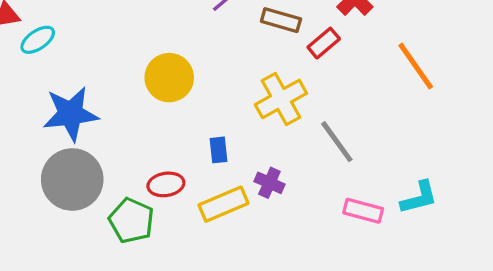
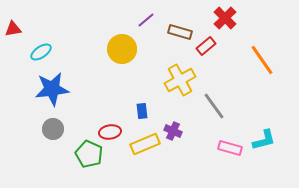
cyan ellipse: (38, 40) -> (41, 52), moved
yellow circle: (169, 78) -> (122, 49), moved
gray circle: (72, 179) -> (53, 129), size x0.6

